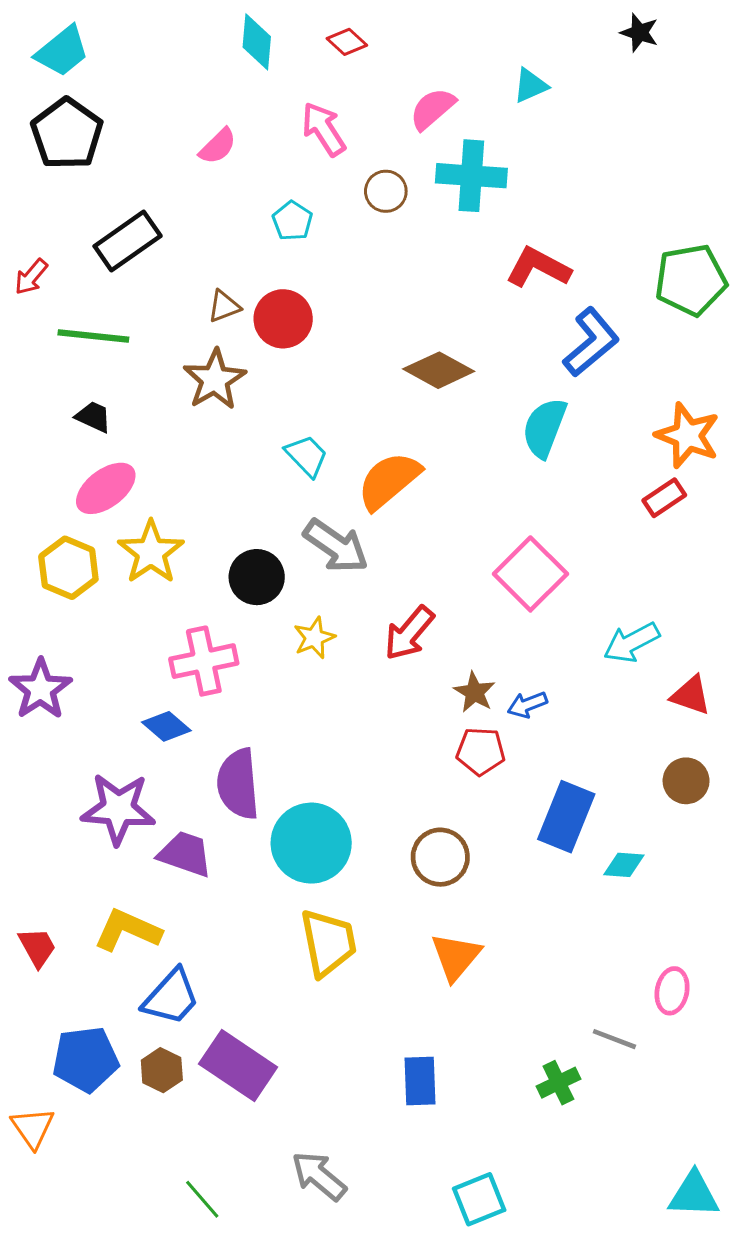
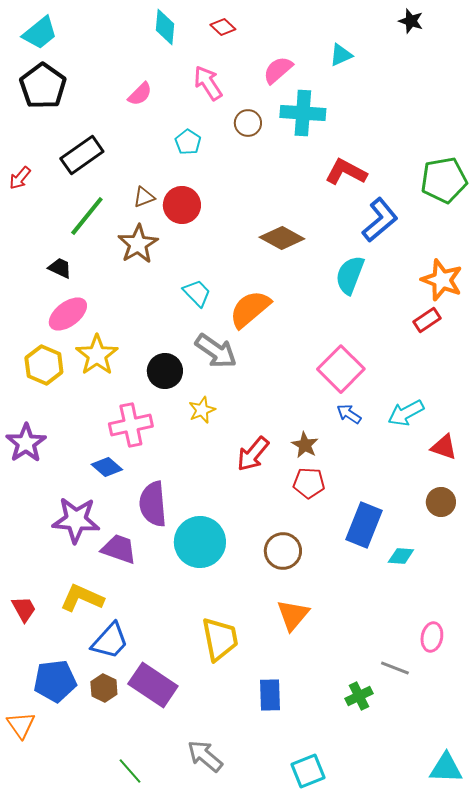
green line: (93, 336) -> (87, 216), moved, turned -57
red arrow: (409, 633) -> (253, 454), moved
blue arrow: (527, 705) -> (349, 414), moved, turned 55
yellow trapezoid: (328, 943) -> (220, 639), moved

